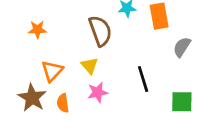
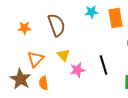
brown semicircle: (100, 31) -> (56, 25), moved
pink star: (98, 92) -> (77, 70), moved

